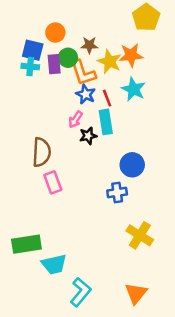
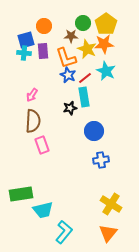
yellow pentagon: (146, 17) -> (106, 24), moved
blue square: (33, 50) -> (26, 40), turned -30
green circle: (68, 58) -> (83, 23), moved
red line: (107, 98) -> (85, 78), turned 72
pink arrow: (76, 119) -> (32, 95), moved
blue circle: (132, 165) -> (94, 131), moved
blue cross: (117, 193) -> (101, 160), moved
yellow cross: (140, 235) -> (111, 204), moved

